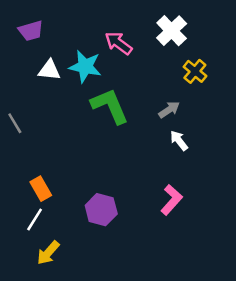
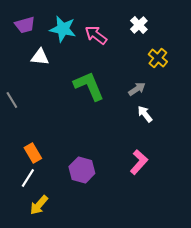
white cross: (172, 31) -> (139, 25), size x0.7
cyan star: (85, 66) -> (63, 29), moved

